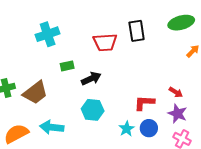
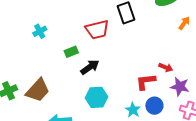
cyan cross: (48, 34) -> (40, 31), size x0.6
green rectangle: (67, 66) -> (71, 52), moved
red arrow: (176, 92) -> (166, 67), moved

